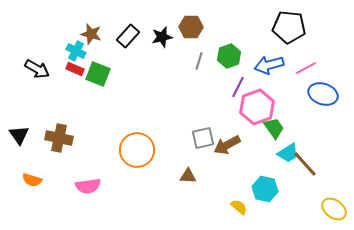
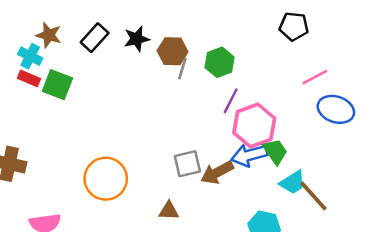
brown hexagon: (191, 27) -> (173, 51), moved
black pentagon: (289, 27) -> (294, 26), size x0.7
blue arrow: (269, 65) -> (249, 155), moved

